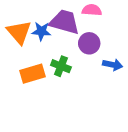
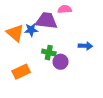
purple circle: (89, 43) -> (61, 62), moved
orange rectangle: (32, 74) -> (21, 72), moved

